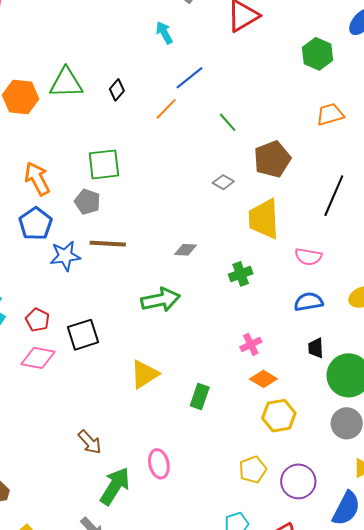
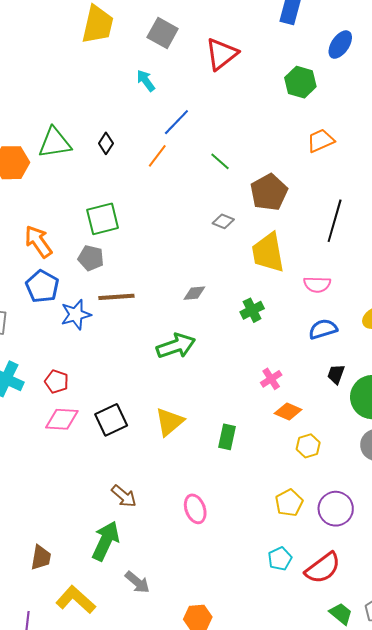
black square: (83, 335) -> (111, 420), moved
black trapezoid: (316, 348) -> (336, 374), turned 30
yellow hexagon: (279, 416) -> (308, 446), size x0.7
green arrow: (115, 486) -> (106, 541), moved

